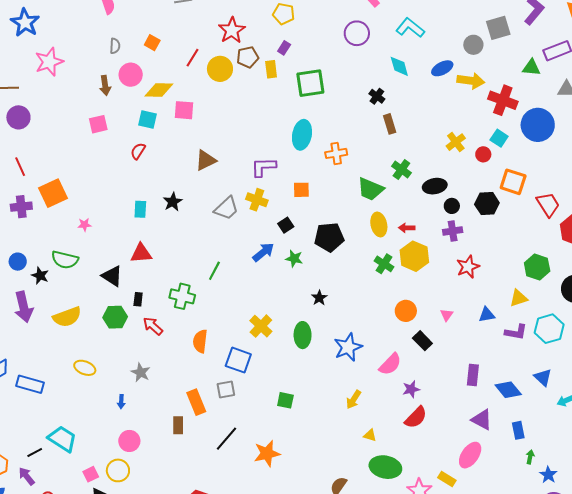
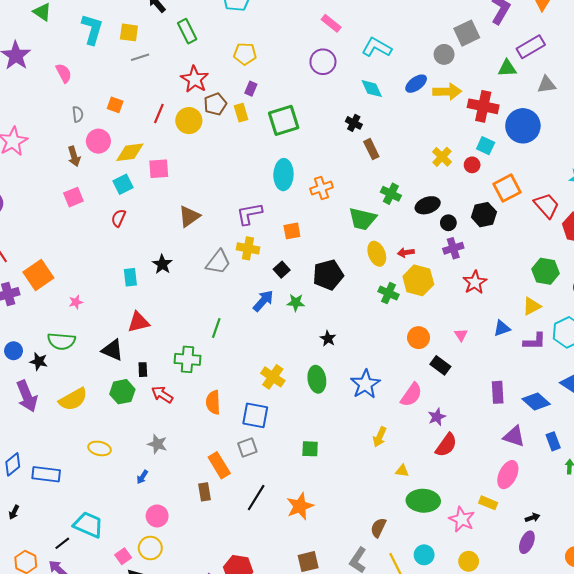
cyan square: (148, 119) -> (123, 184), turned -30
orange square: (513, 182) -> (507, 188), turned -36
blue arrow: (121, 402) -> (142, 477), turned 40

